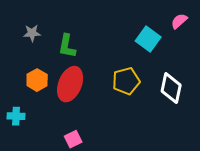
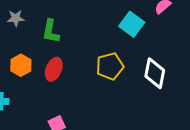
red ellipse: (70, 84) -> (54, 69), size x0.7

